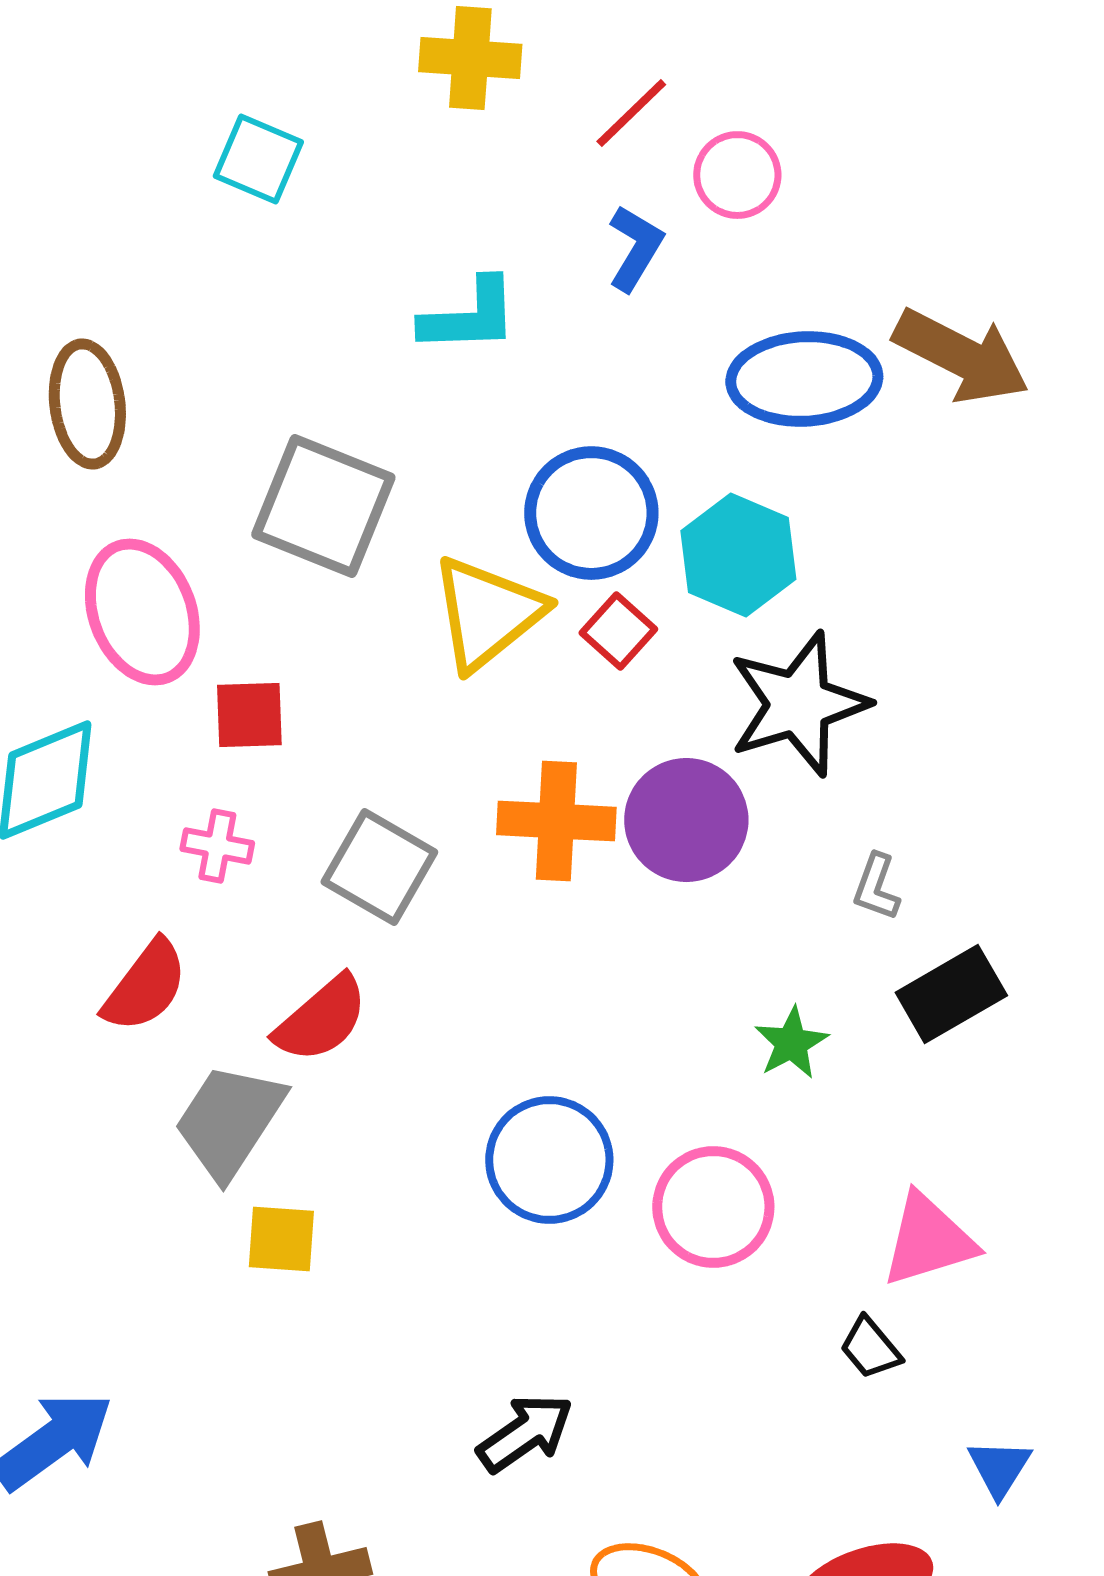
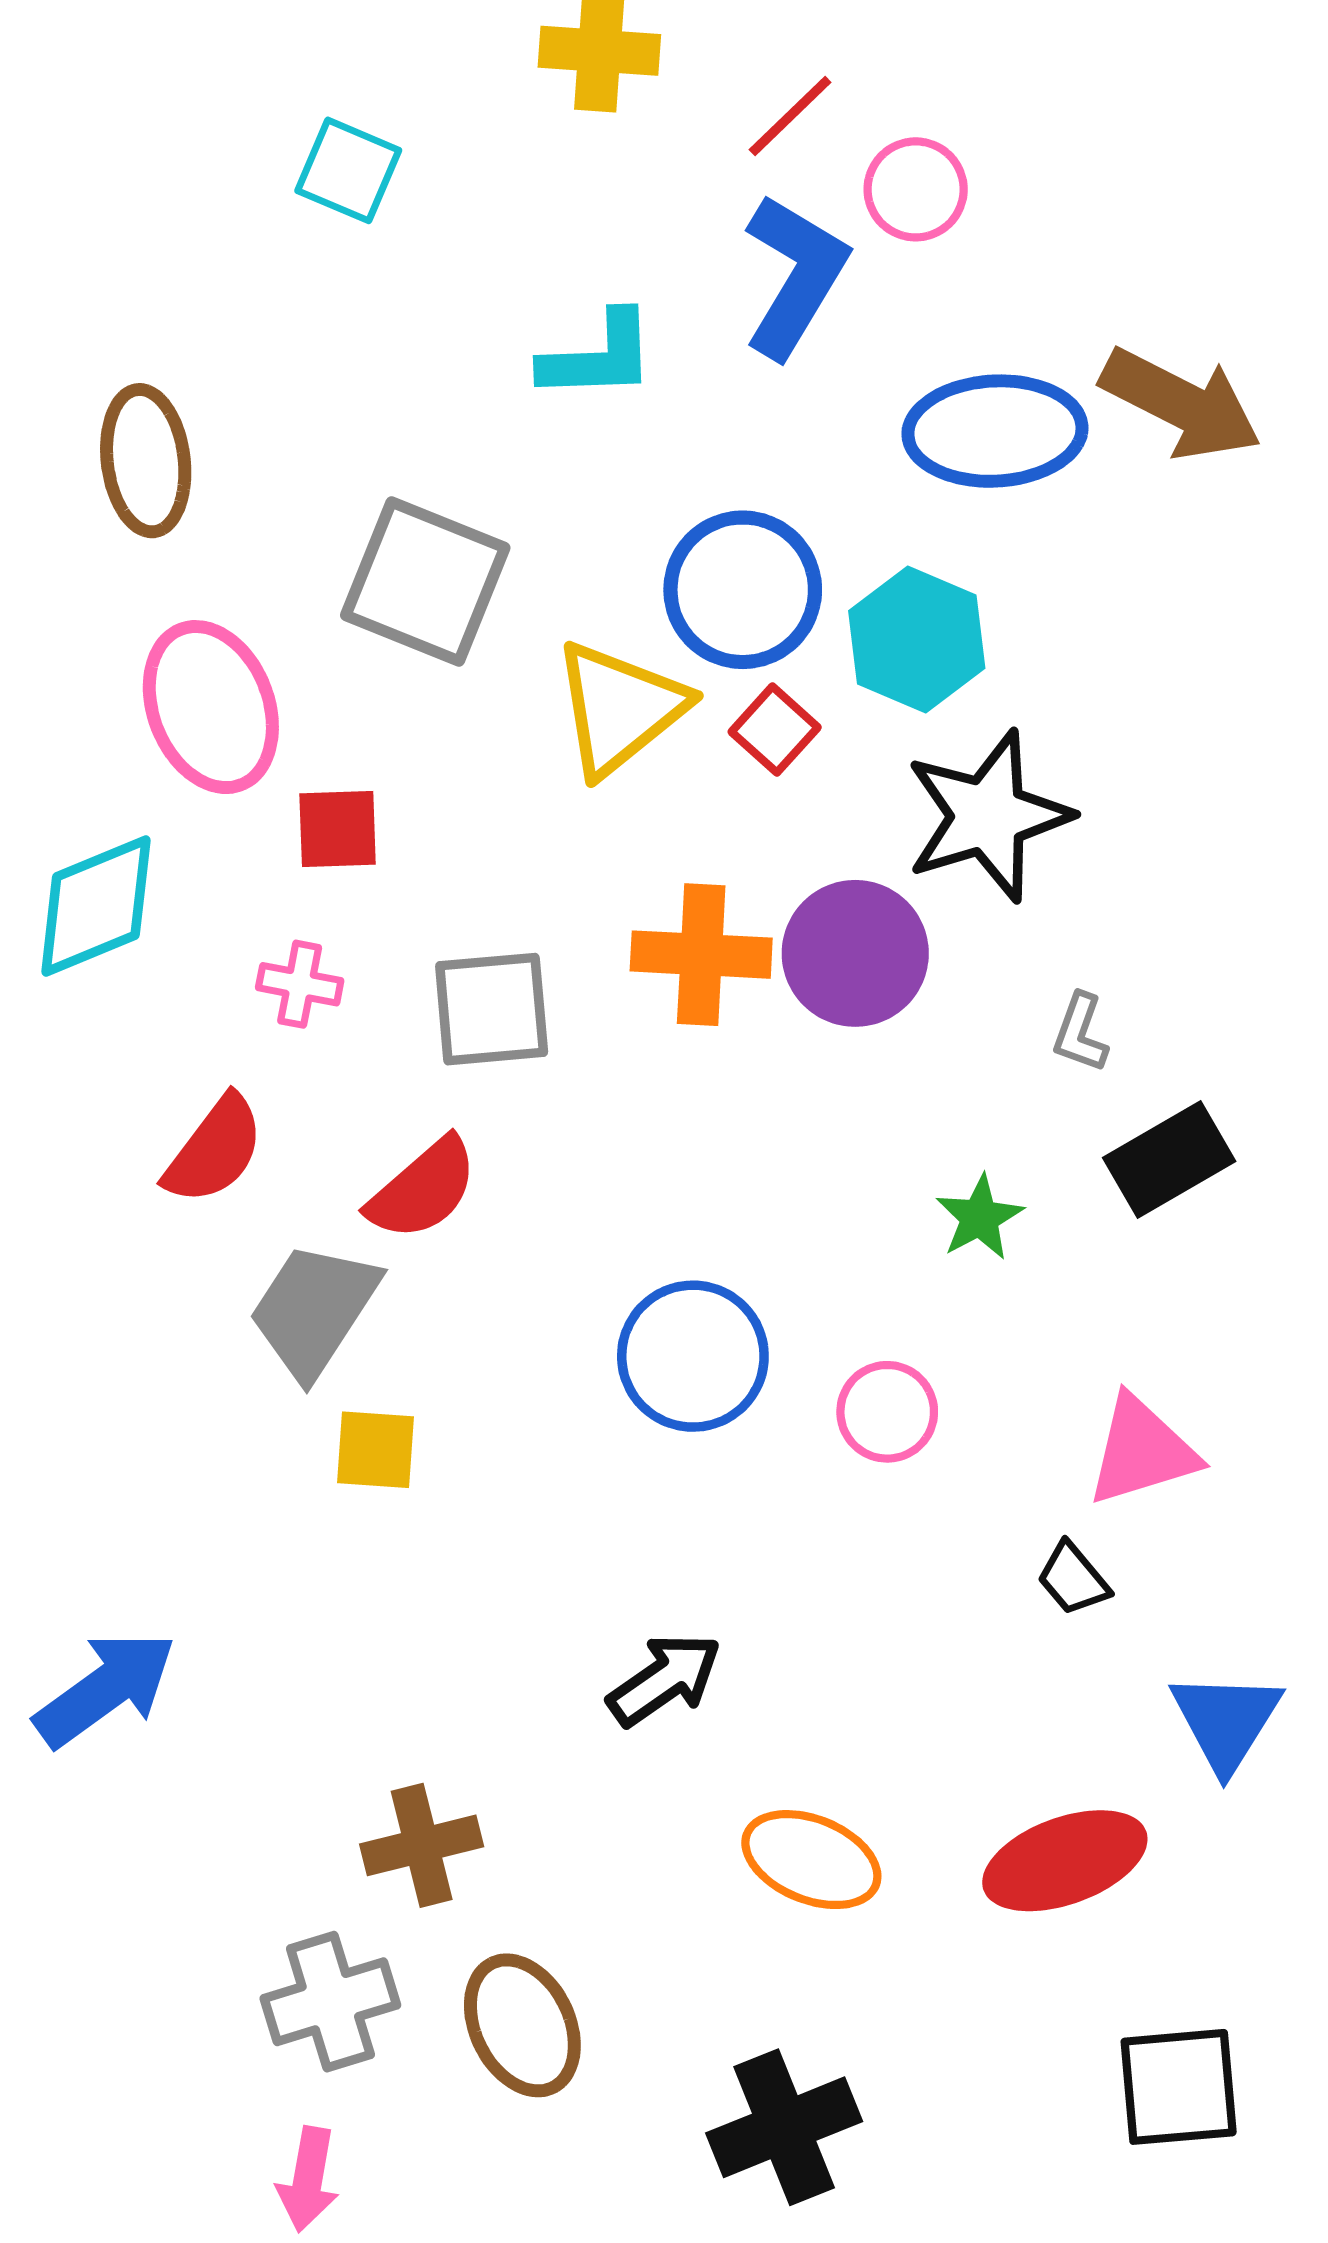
blue L-shape: (635, 248) -> (795, 276), size x1.6
gray square: (379, 867) -> (492, 1009), turned -35
pink circle: (713, 1207) -> (887, 1412), size x0.7
blue triangle: (999, 1468) -> (1226, 1721), size x1.5

